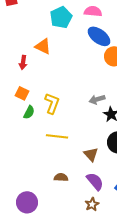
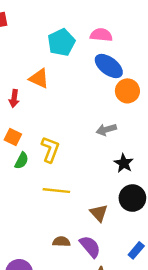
gray arrow: (97, 99) -> (106, 130), moved
purple semicircle: (95, 181) -> (90, 247), moved

